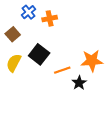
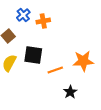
black square: (39, 54) -> (33, 55), turned -30
black star: (79, 83) -> (70, 92), moved

